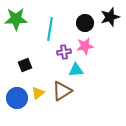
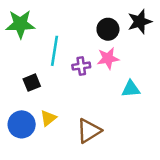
cyan line: (50, 29) -> (55, 51), moved
cyan triangle: (76, 70) -> (131, 89), moved
brown triangle: (62, 91) -> (89, 131), moved

